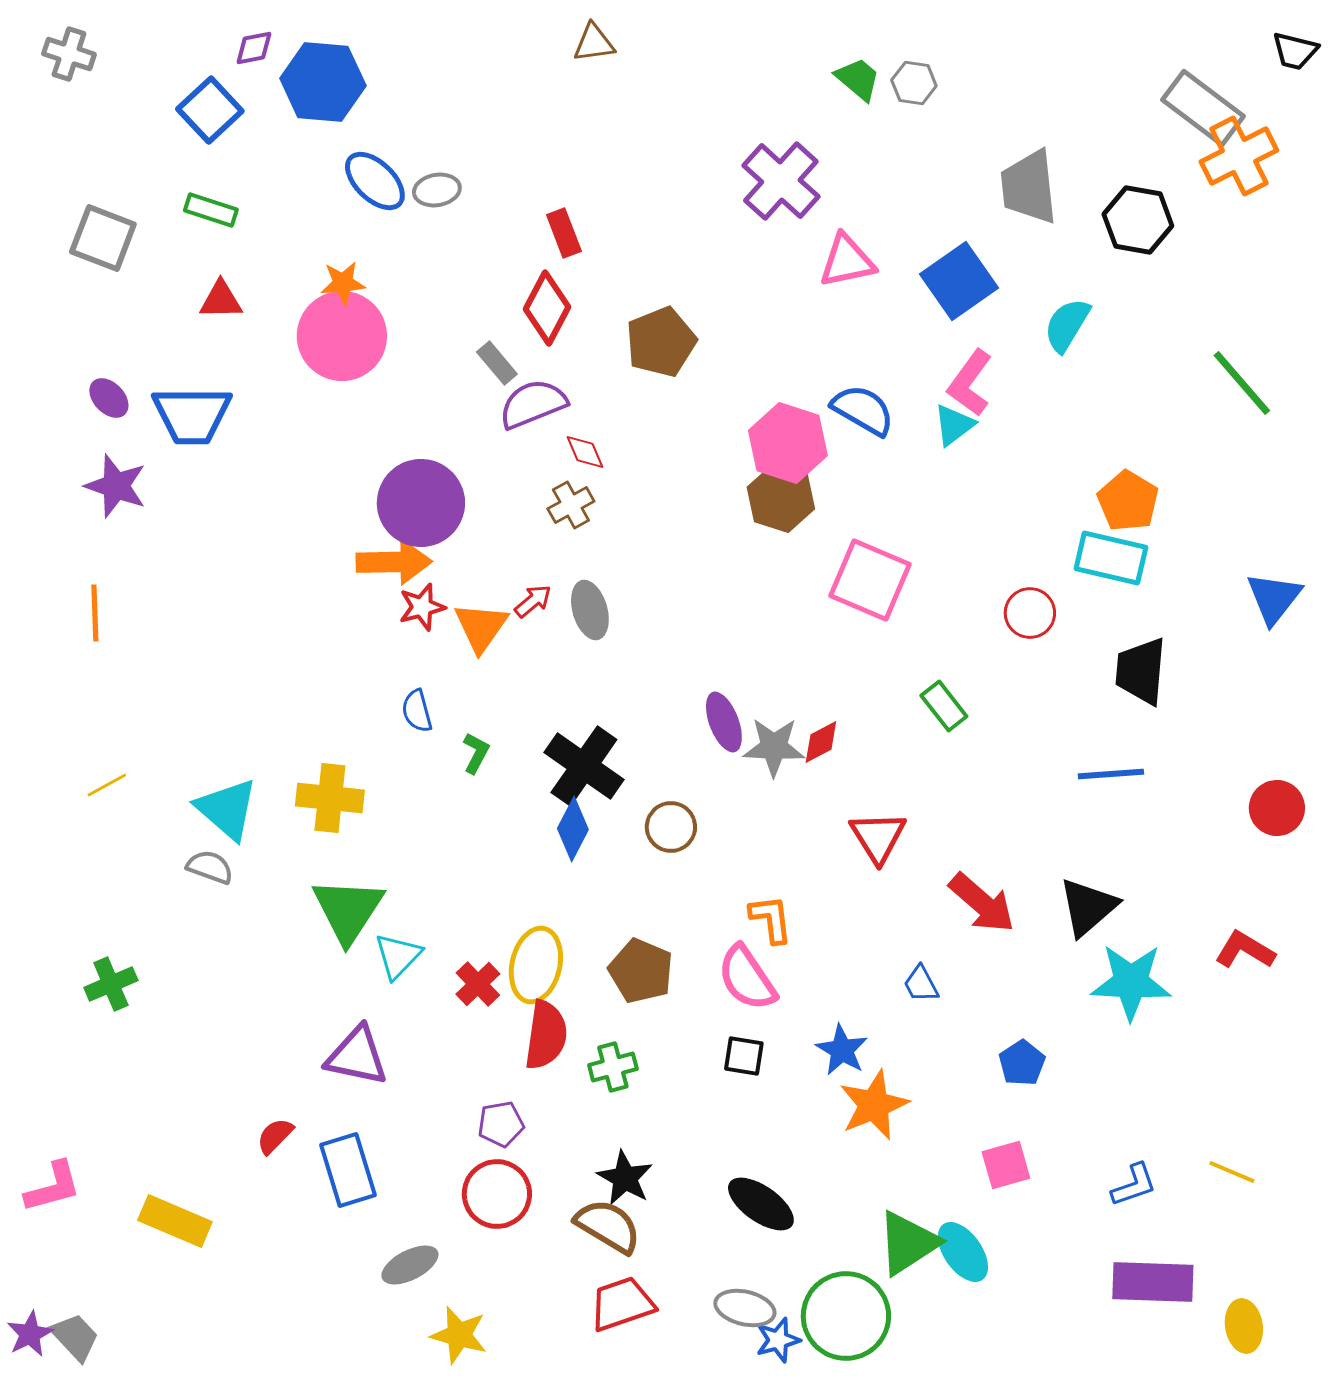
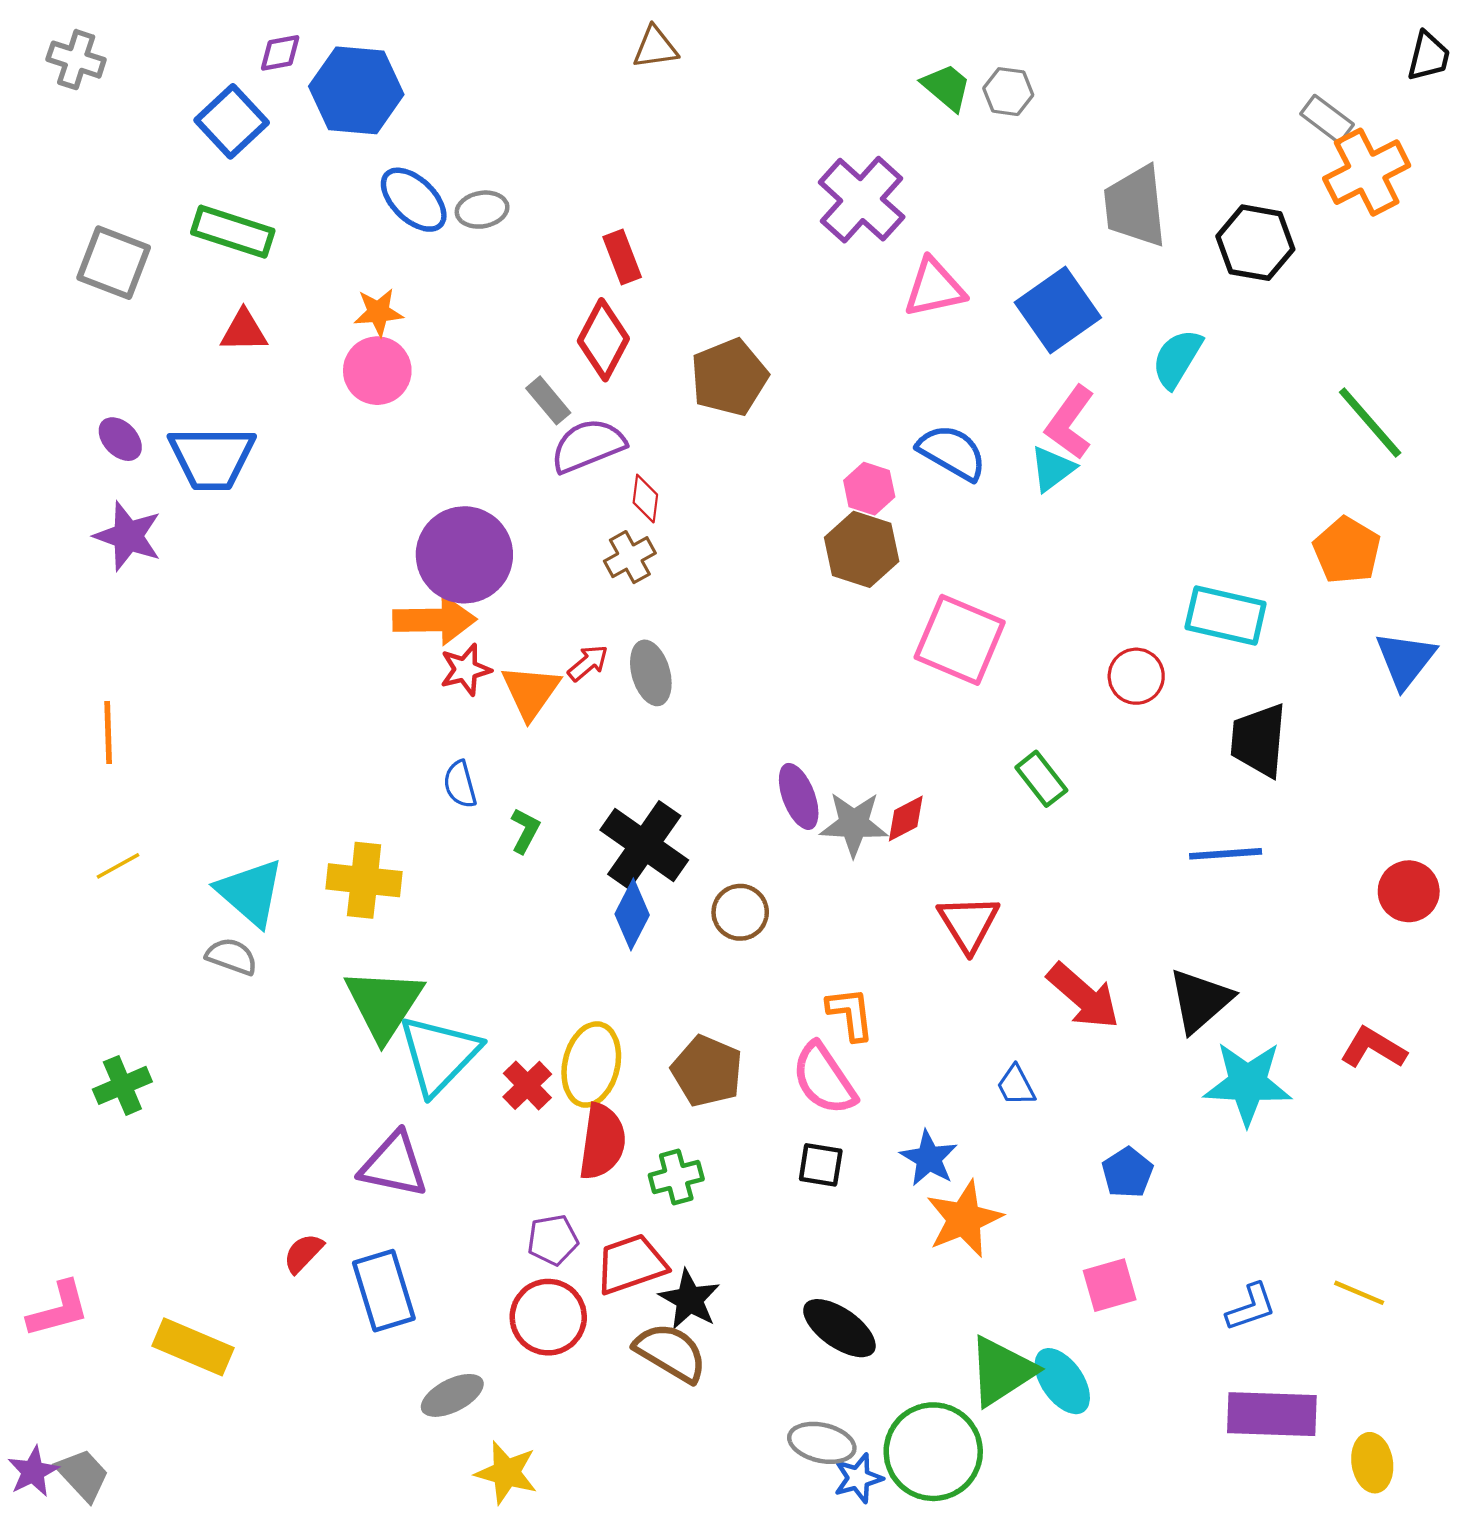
black trapezoid: (1295, 51) -> (1429, 56), turned -90
gray rectangle: (1203, 108) -> (1327, 119), size x0.6
green rectangle: (211, 210) -> (233, 232), size x1.4
pink circle: (342, 336) -> (377, 371), size x0.7
pink hexagon: (788, 443) -> (869, 489), size x0.6
red diamond: (585, 452) -> (645, 499), turned 30
orange pentagon: (1128, 501) -> (1347, 550), moved
orange line: (95, 613) -> (108, 732), moved
cyan triangle: (398, 956) -> (439, 1055), size x1.6
red trapezoid: (622, 1304) -> (631, 1264), moved

